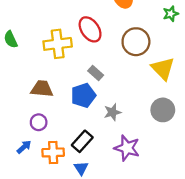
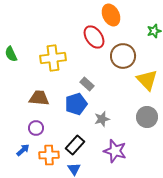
red ellipse: (90, 29) -> (94, 37), moved

